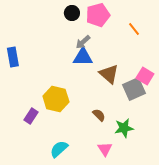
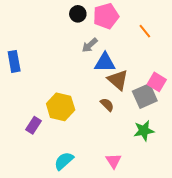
blue triangle: (83, 57) -> (105, 63), moved
brown semicircle: (99, 115) -> (107, 105), moved
green star: (124, 128) -> (144, 131), moved

